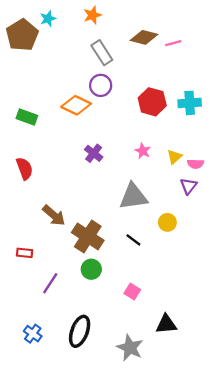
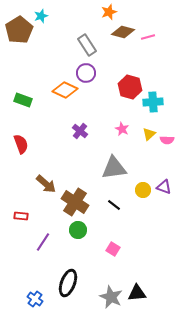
orange star: (92, 15) -> (109, 12), moved
cyan cross: (190, 103) -> (153, 102), moved
purple triangle: (188, 186) -> (164, 187), moved, turned -49
black triangle: (166, 324) -> (137, 293), moved
blue cross: (33, 334) -> (35, 299), moved

